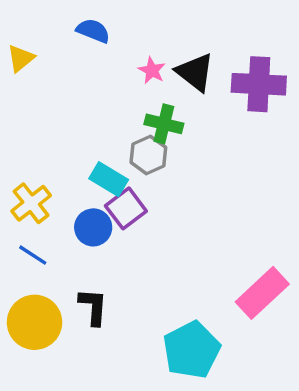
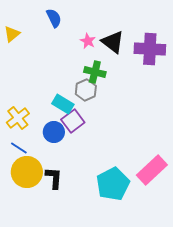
blue semicircle: (93, 31) -> (54, 18), turned 42
yellow circle: (35, 322) -> (27, 172), moved
cyan pentagon: (192, 350) -> (113, 184), moved

